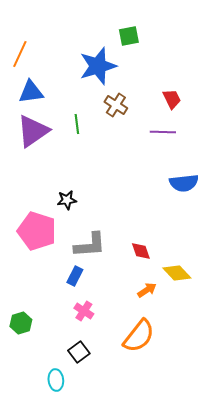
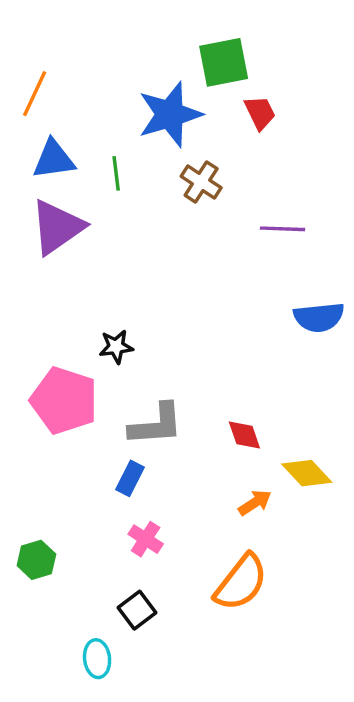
green square: (129, 36) -> (224, 62), size x1.4
red trapezoid: (172, 99) -> (260, 113), moved
green line: (77, 124) -> (116, 173), moved

